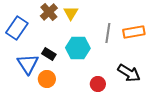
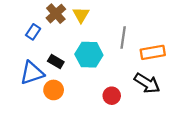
blue rectangle: (17, 28) -> (33, 32), moved, size x0.6
orange rectangle: (134, 32) -> (153, 52), moved
blue triangle: (28, 64) -> (32, 73), turned 45

